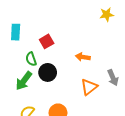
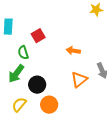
black circle: (48, 72) -> (37, 85), moved

